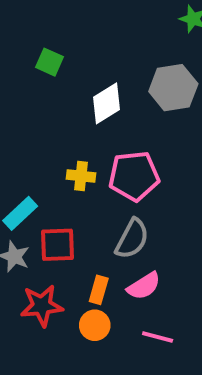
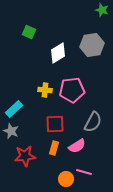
gray semicircle: (132, 239) -> (93, 122), moved
red square: (57, 245) -> (55, 124), moved
orange circle: (95, 325) -> (66, 179), moved

